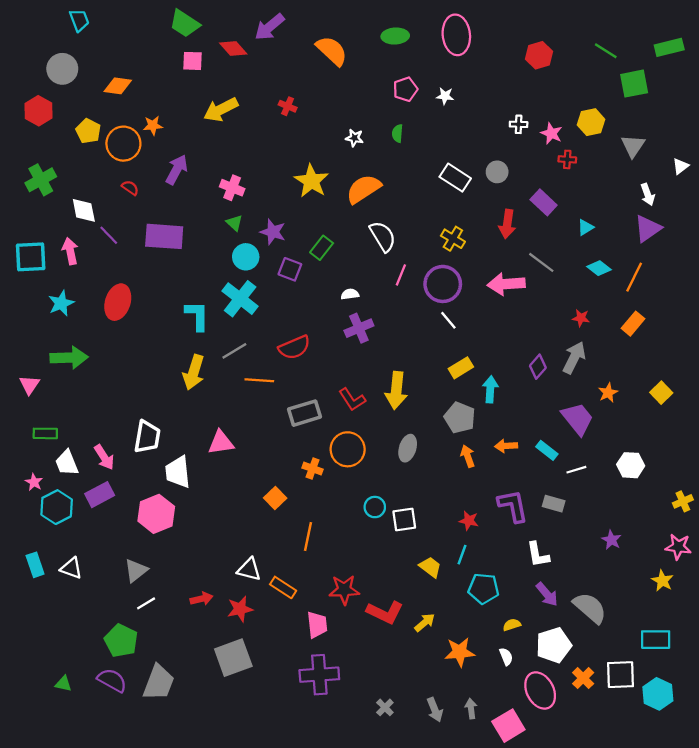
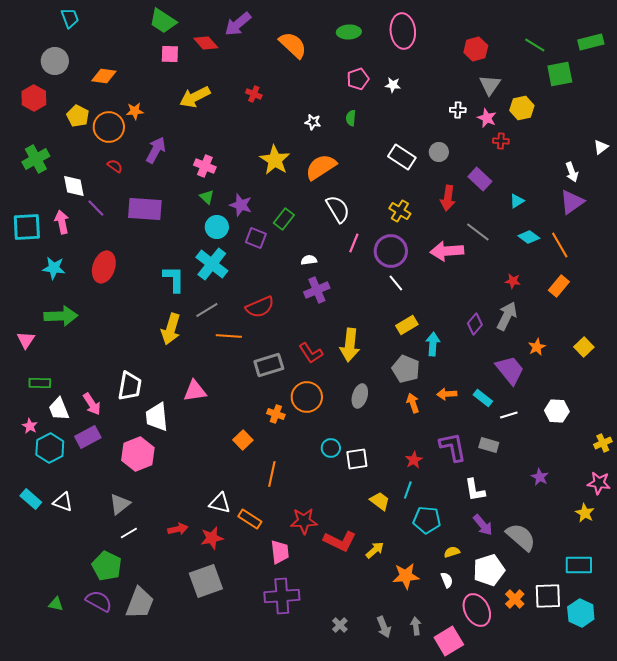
gray triangle: (633, 146) -> (490, 85), moved
orange line: (634, 277) -> (560, 245), turned -56
cyan star: (61, 303) -> (54, 268), turned 30
red star: (469, 521) -> (414, 460), turned 30
cyan rectangle: (35, 565) -> (31, 499), turned -30

